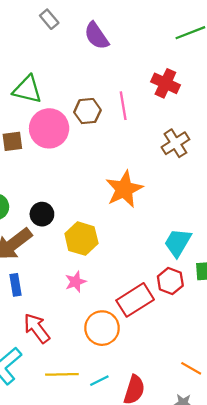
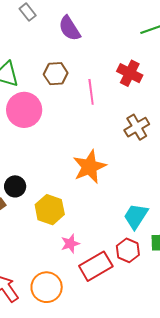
brown hexagon: (87, 111) -> (56, 74), moved
pink star: (76, 282) -> (70, 244), moved
orange circle: (102, 328) -> (47, 287), moved

